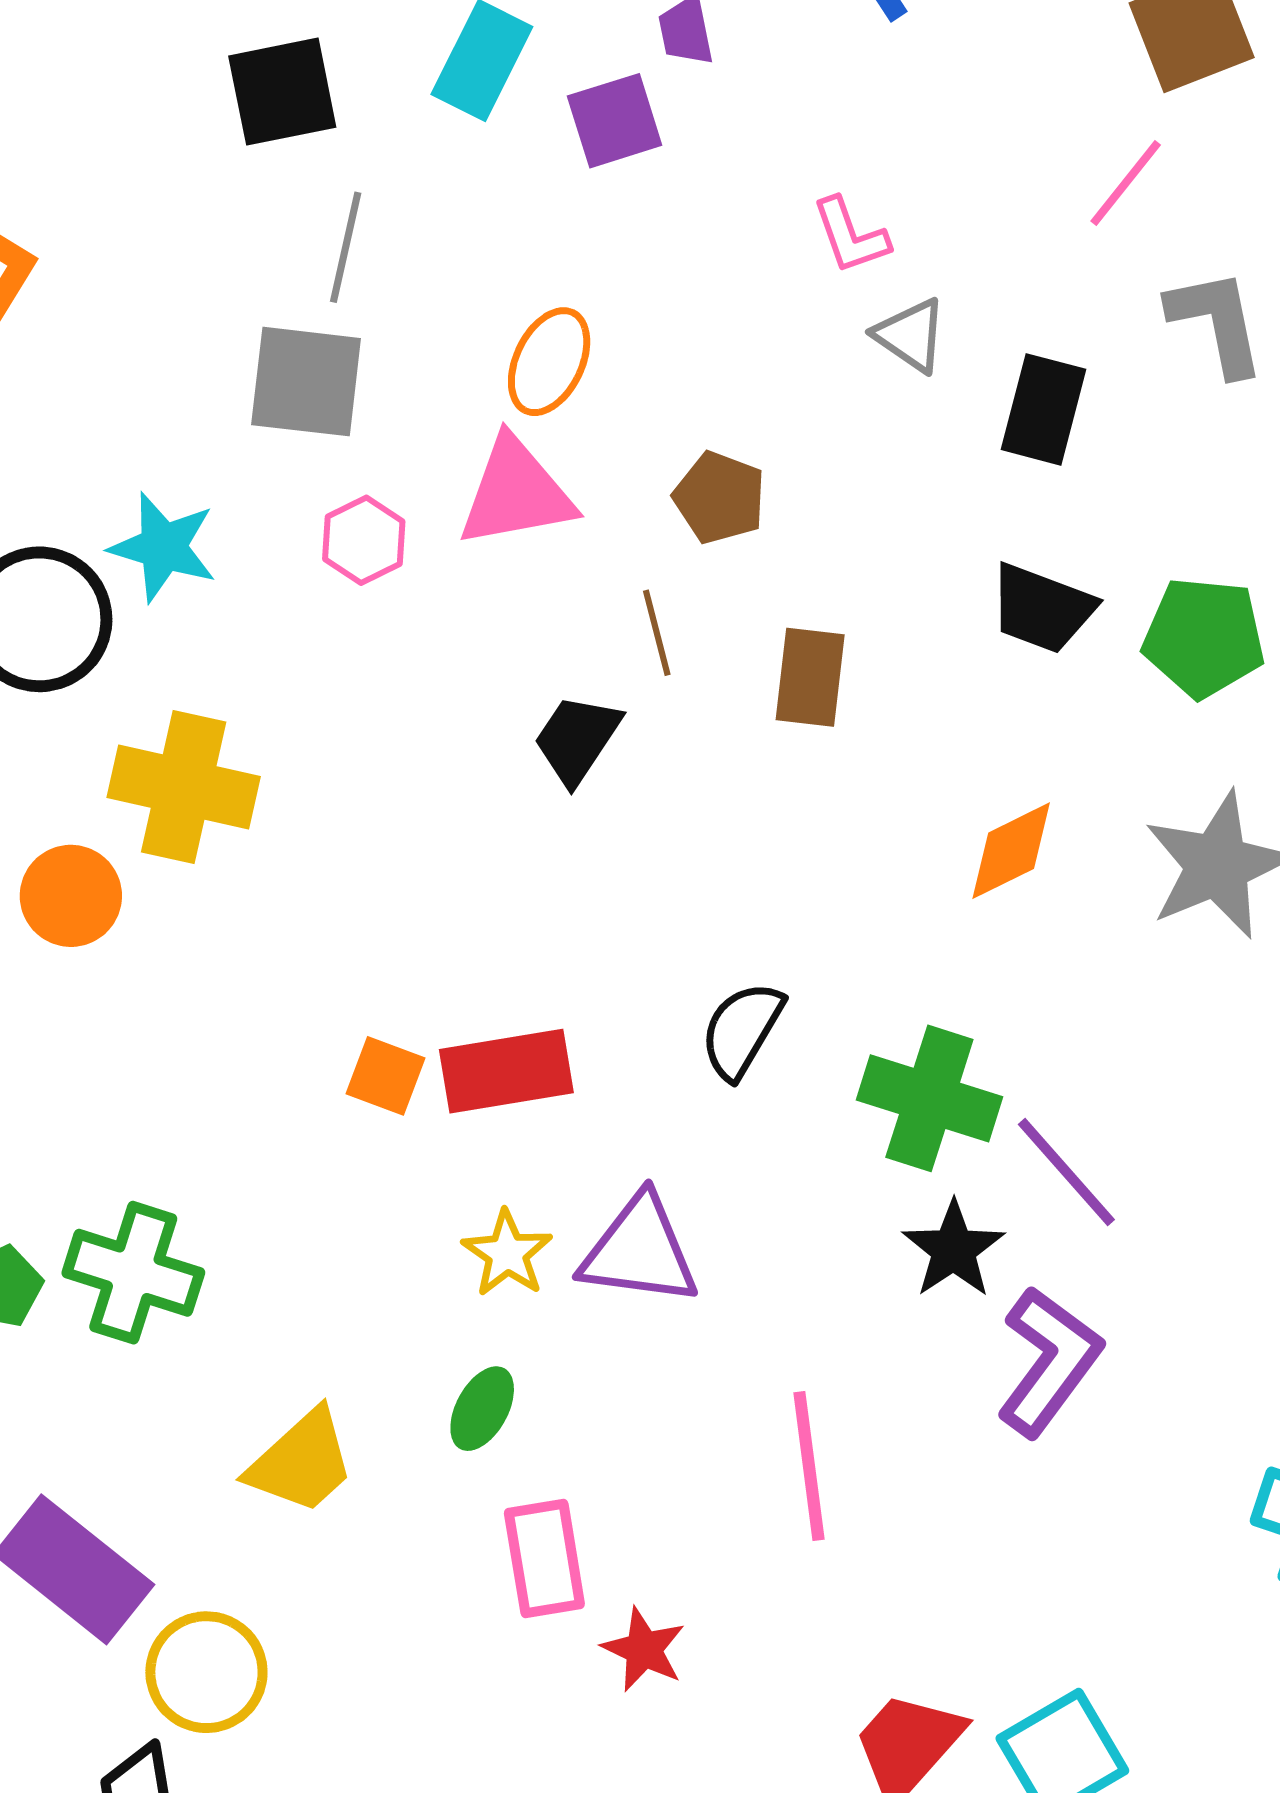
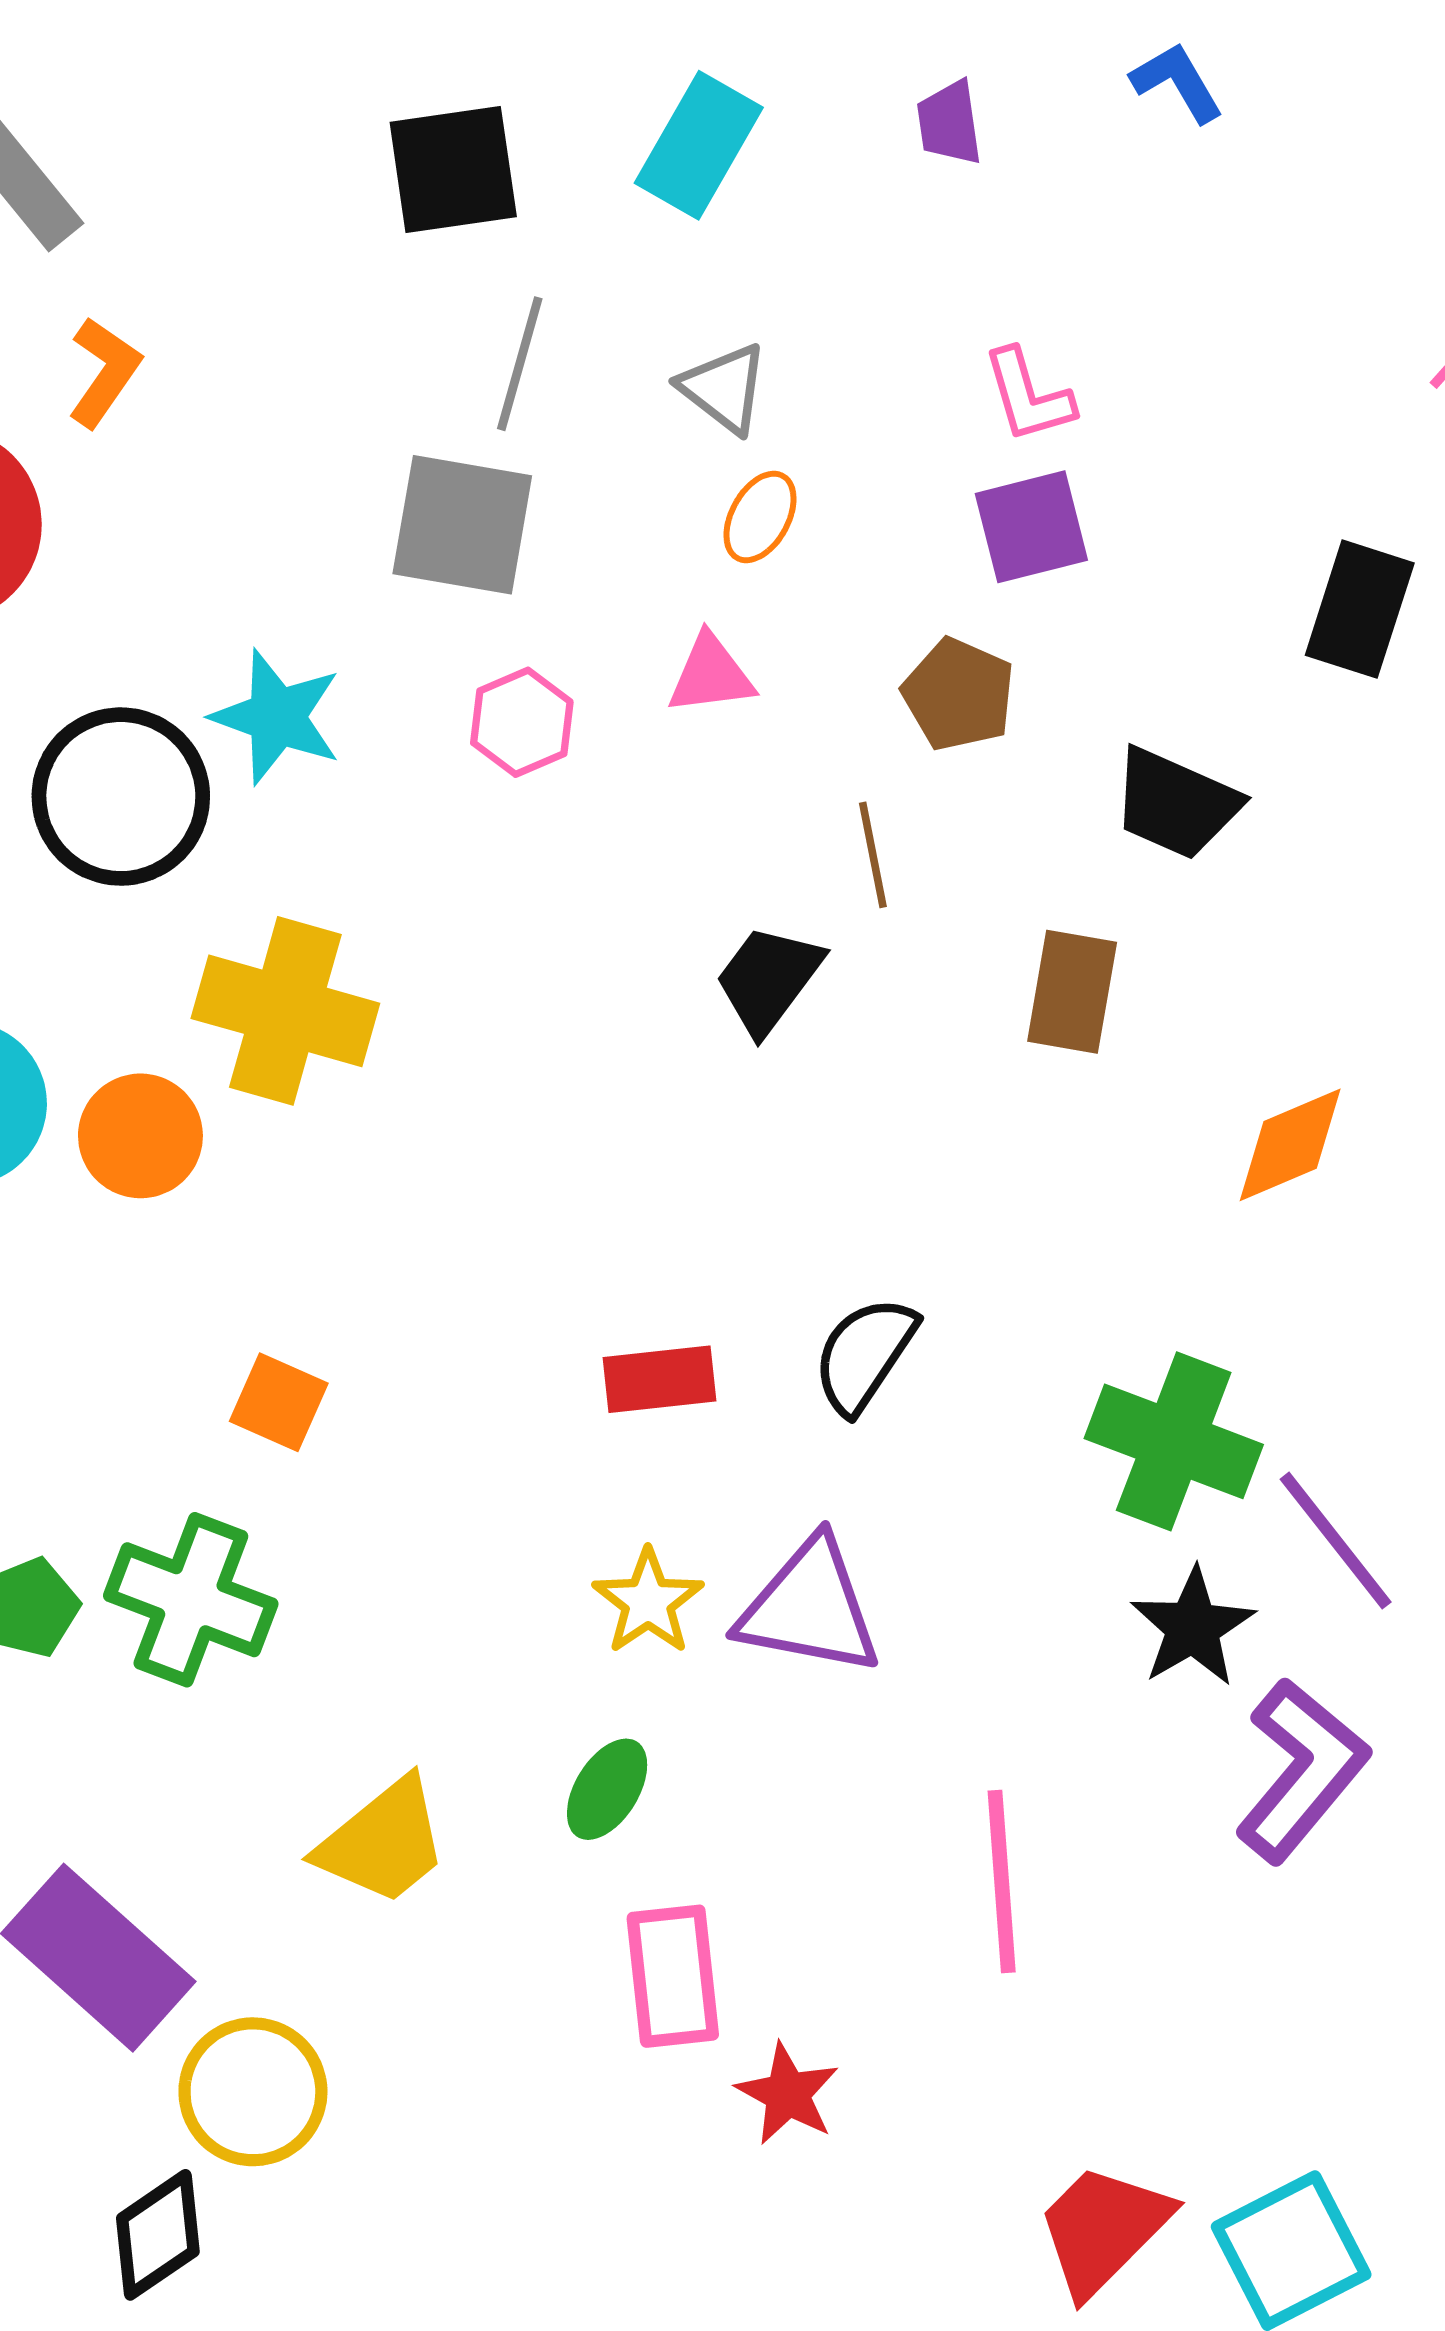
purple square: (615, 121) -> (1031, 527), moved
pink L-shape: (851, 236) -> (1028, 396), moved
gray triangle: (911, 335) -> (724, 388), moved
orange ellipse: (549, 362) -> (760, 517), size x0.7
pink triangle: (516, 493) -> (711, 675), size x0.6
black trapezoid: (1042, 608) -> (1176, 804), moved
brown rectangle: (810, 677) -> (1072, 992), moved
black semicircle: (742, 1030) -> (865, 1355), moved
red rectangle: (506, 1071) -> (660, 1379), size x0.7
orange square: (386, 1076) -> (279, 1402), moved

